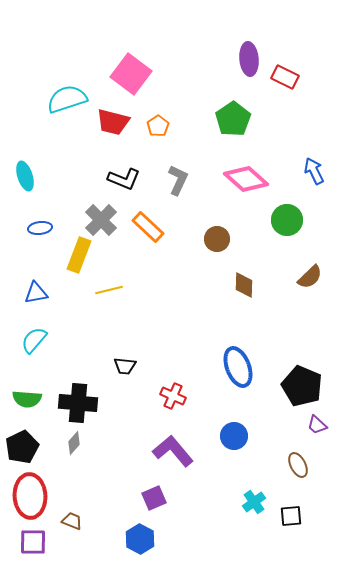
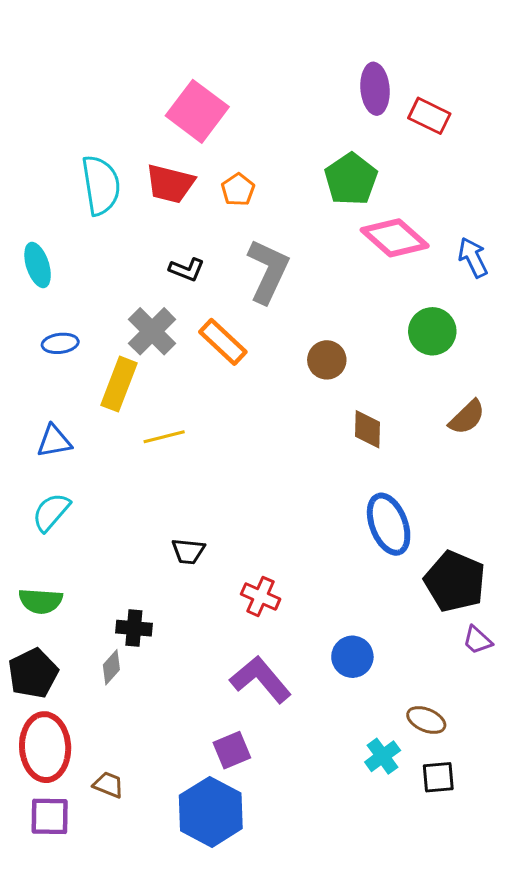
cyan semicircle: (67, 99) -> (101, 185), moved, turned 99
black L-shape: (124, 179) -> (187, 270), size x0.7
pink diamond: (246, 179) -> (395, 238), moved
gray L-shape: (178, 180) -> (268, 271), size x1.4
blue ellipse: (238, 367) -> (389, 524), moved
black cross: (78, 403) -> (134, 628), moved, size x0.6
brown ellipse: (298, 465) -> (426, 720), moved, turned -40
blue hexagon: (140, 539) -> (211, 812), size x1.5

